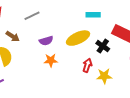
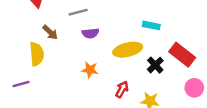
purple semicircle: (46, 41) -> (90, 33), moved
red arrow: (87, 65) -> (122, 89), moved

